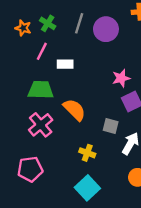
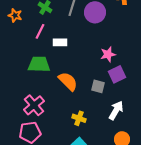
orange star: (23, 28) -> (15, 15), moved
pink cross: (41, 125) -> (34, 105), moved
gray square: (111, 126) -> (98, 86), moved

